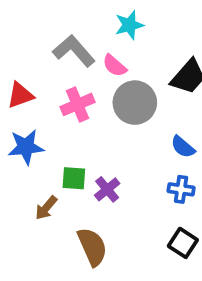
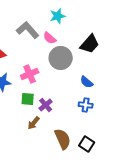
pink cross: (78, 104) -> (30, 74), moved
brown arrow: (46, 208) -> (34, 123), moved
black square: (183, 243) -> (87, 144), moved
brown semicircle: (92, 247) -> (63, 139), moved

